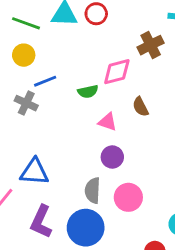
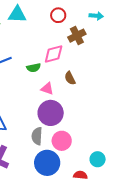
red circle: (96, 14) -> (58, 15), moved
purple circle: (112, 157) -> (51, 113), size x1.6
blue circle: (86, 228) -> (47, 163), moved

